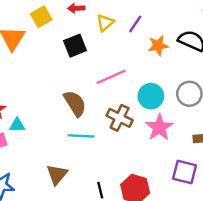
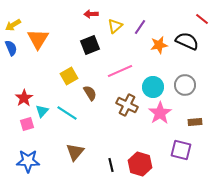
yellow square: (41, 17) -> (69, 76), moved
brown semicircle: (75, 103) -> (90, 93), size x0.7
cyan triangle: (17, 125) -> (42, 111), turned -48
cyan line: (81, 136) -> (67, 113), moved, turned 30

